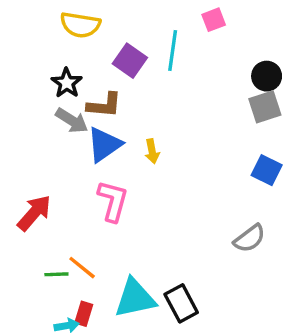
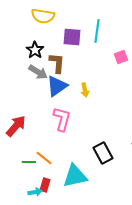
pink square: (214, 20) -> (121, 57), moved
purple square: (130, 61) -> (72, 37), turned -30
brown L-shape: (104, 105) -> (57, 63), turned -90
black rectangle: (181, 303) -> (103, 153), moved

